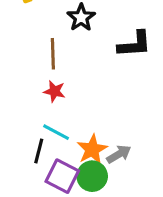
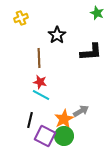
cyan line: (56, 132) -> (41, 95), moved
gray arrow: (119, 154) -> (81, 111), moved

